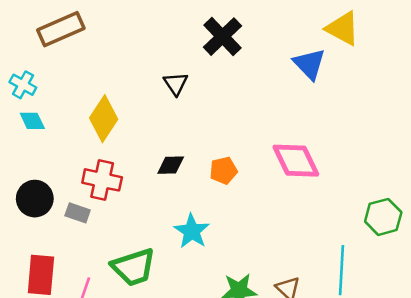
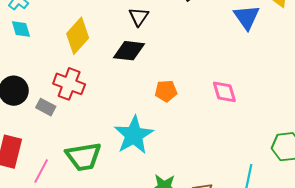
pink diamond: (296, 161) -> (224, 92), size x0.7
black diamond: (171, 165) -> (129, 51), moved, size x1.4
cyan star: (192, 231) -> (134, 135), size x1.4

